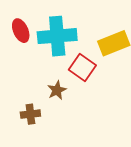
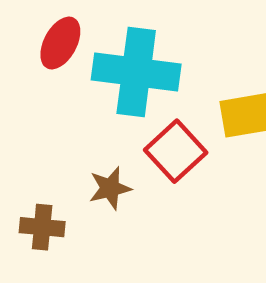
red ellipse: (21, 31) -> (60, 43), turned 40

